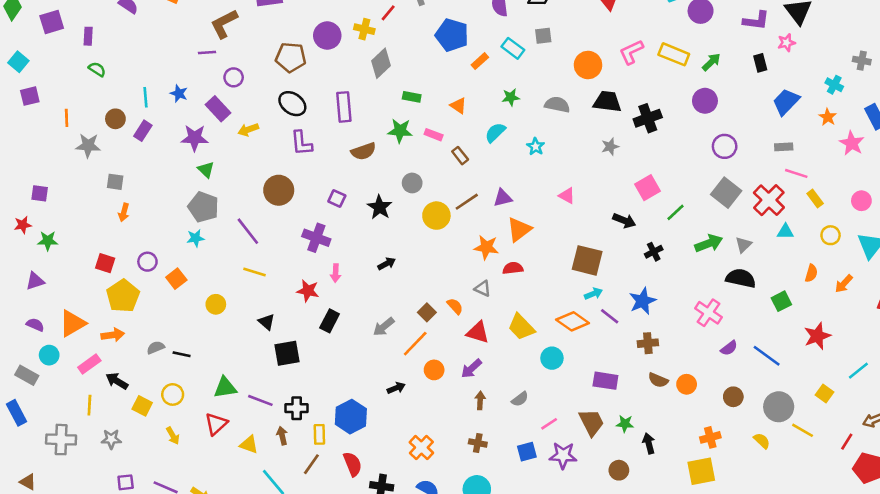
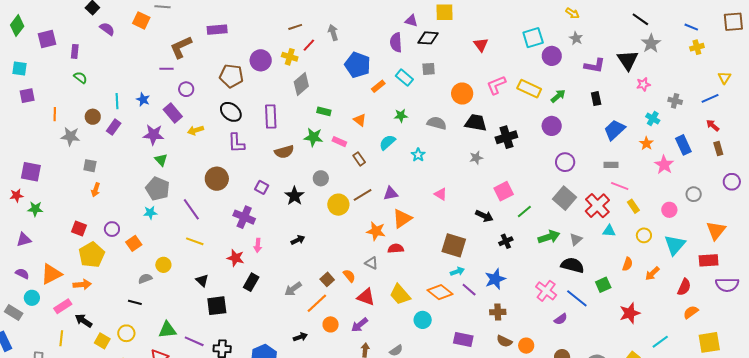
pink star: (787, 43) -> (643, 84), moved
cyan square: (18, 62) -> (19, 69), turned -35
purple square: (40, 193) -> (31, 172), size x1.5
gray semicircle: (156, 348) -> (145, 279), moved
blue line: (767, 356) -> (577, 298), moved

